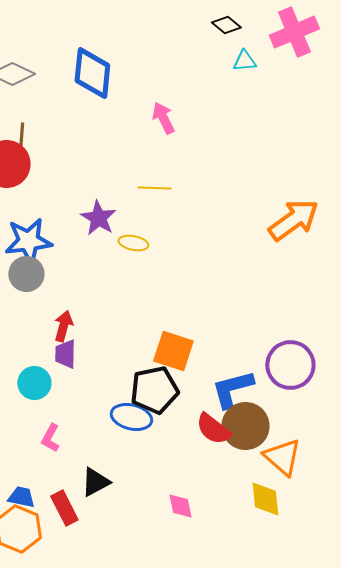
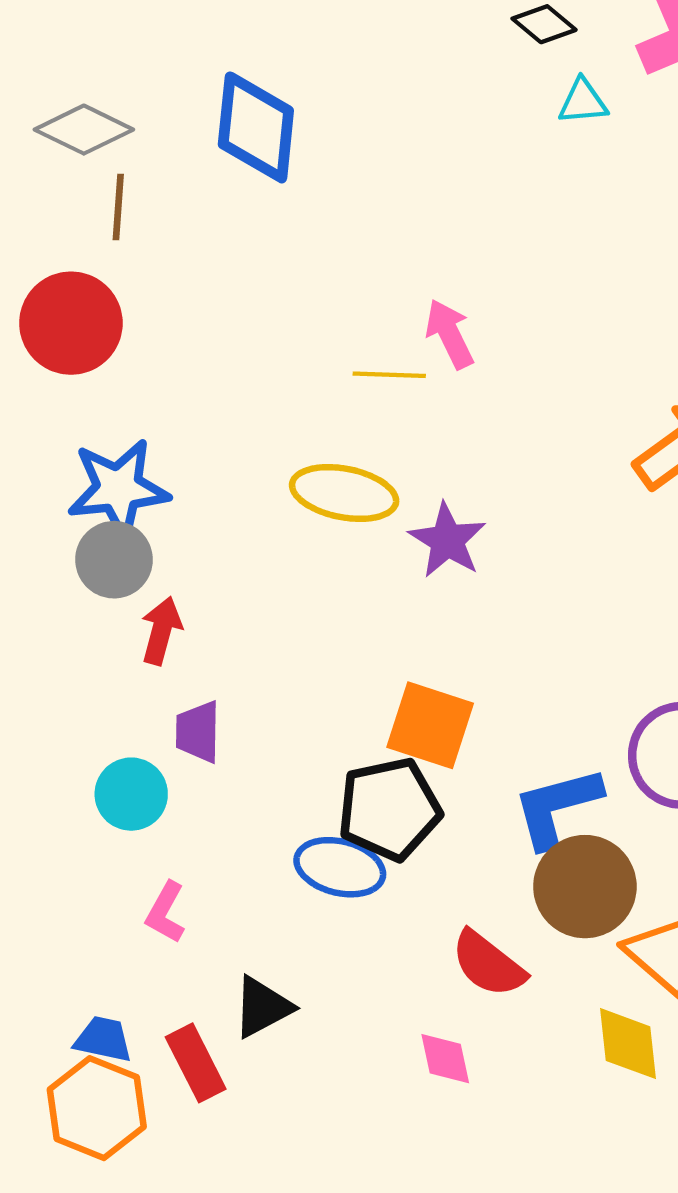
pink arrow: (163, 118) -> (449, 334), moved
brown line: (21, 138) -> (118, 207), moved
purple star: (98, 218) -> (447, 540), moved
yellow ellipse: (133, 243) -> (344, 493), size x1.6
red arrow: (63, 326) -> (161, 631), moved
red semicircle: (213, 429) -> (488, 964), moved

